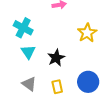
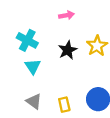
black star: (56, 58) -> (68, 50), moved

